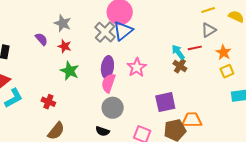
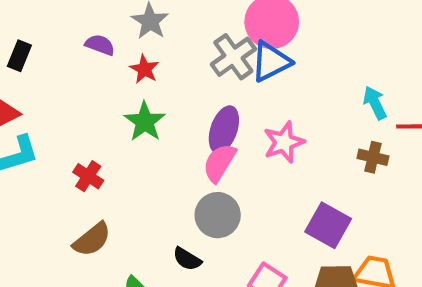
purple semicircle: (41, 39) -> (100, 45), turned -40
cyan arrow: (178, 52) -> (375, 103), moved
brown cross: (180, 66) -> (373, 157), turned -32
purple square: (165, 102) -> (328, 225), turned 30

